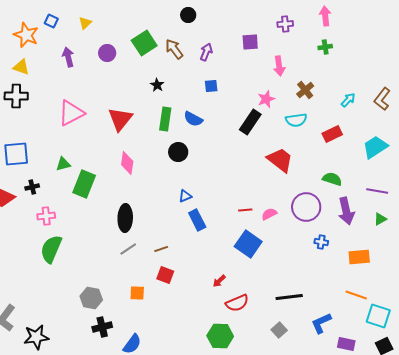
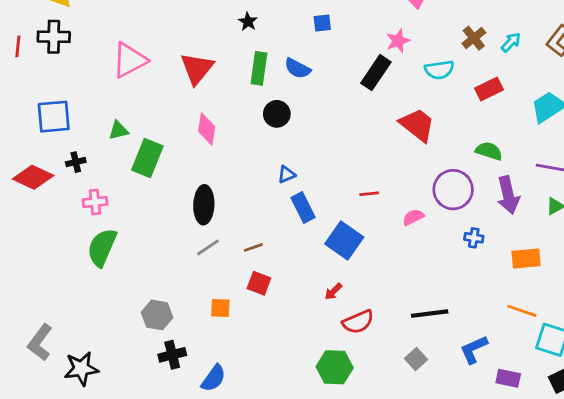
brown cross: (305, 90) -> (474, 38), moved
pink semicircle: (269, 214) -> (413, 217), moved
blue square: (248, 244) -> (344, 241), moved

